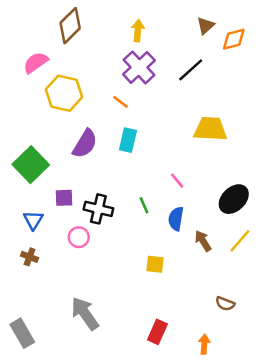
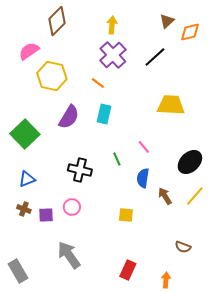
purple square: (64, 198) -> (46, 215), moved
green line: (144, 205) -> (117, 159), moved
blue triangle: (33, 220) -> (27, 179), turned 36
pink circle: (79, 237) -> (72, 207), moved

